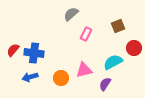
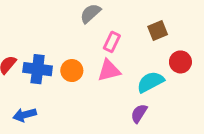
pink triangle: (84, 70) -> (109, 71), moved
blue arrow: (30, 77) -> (25, 115), moved
orange circle: (61, 78) -> (72, 71), moved

